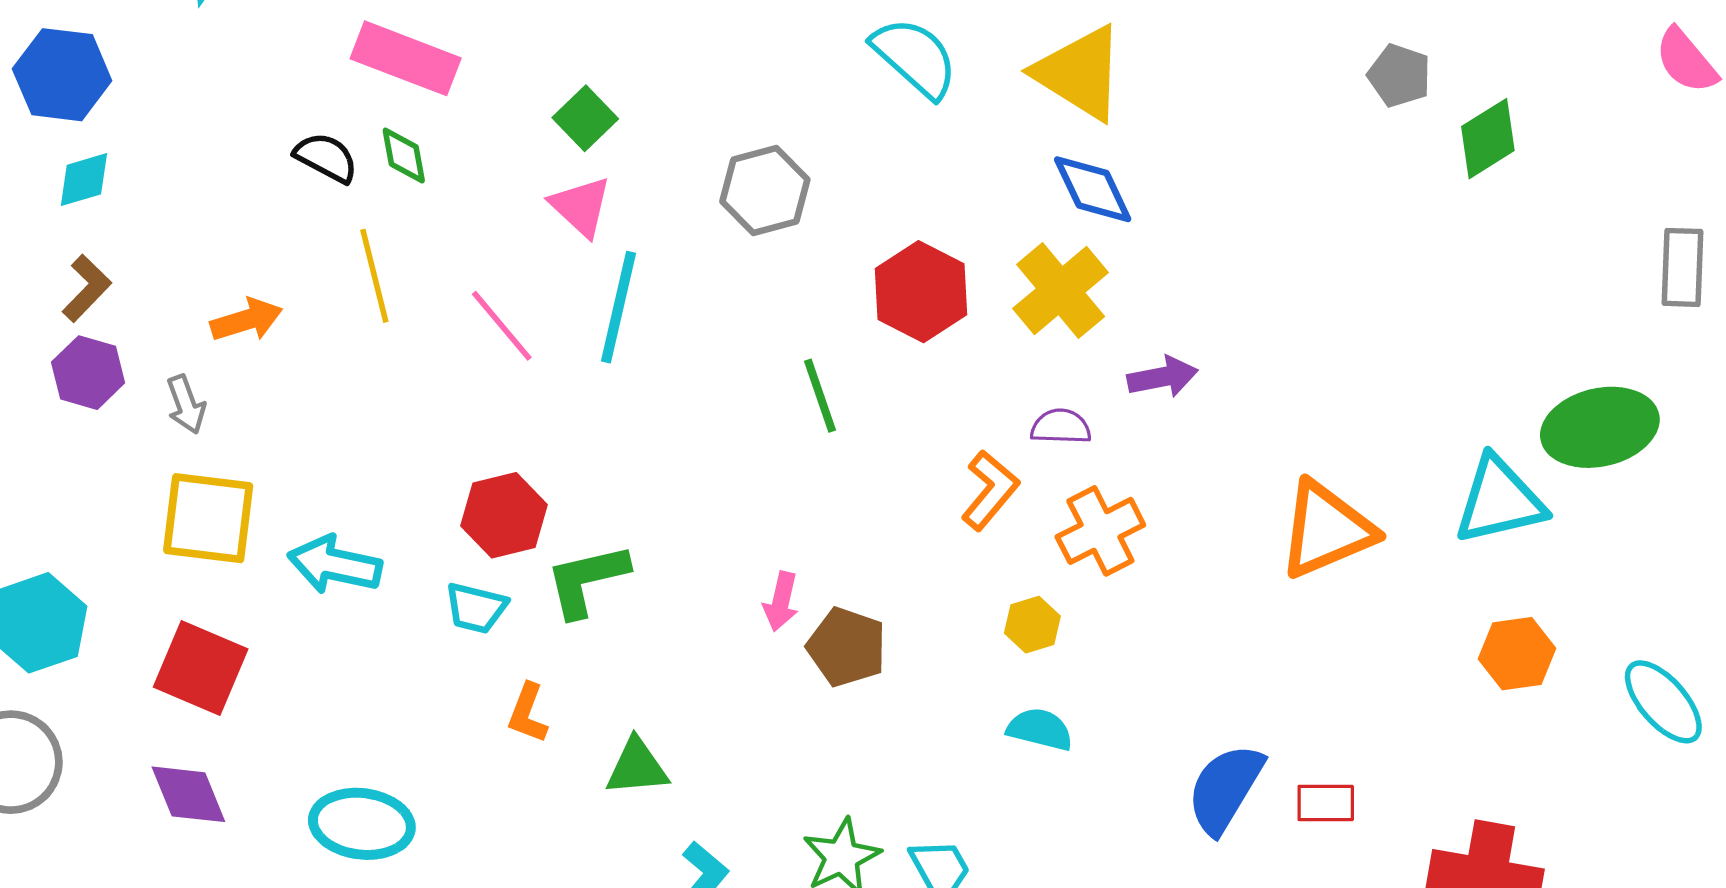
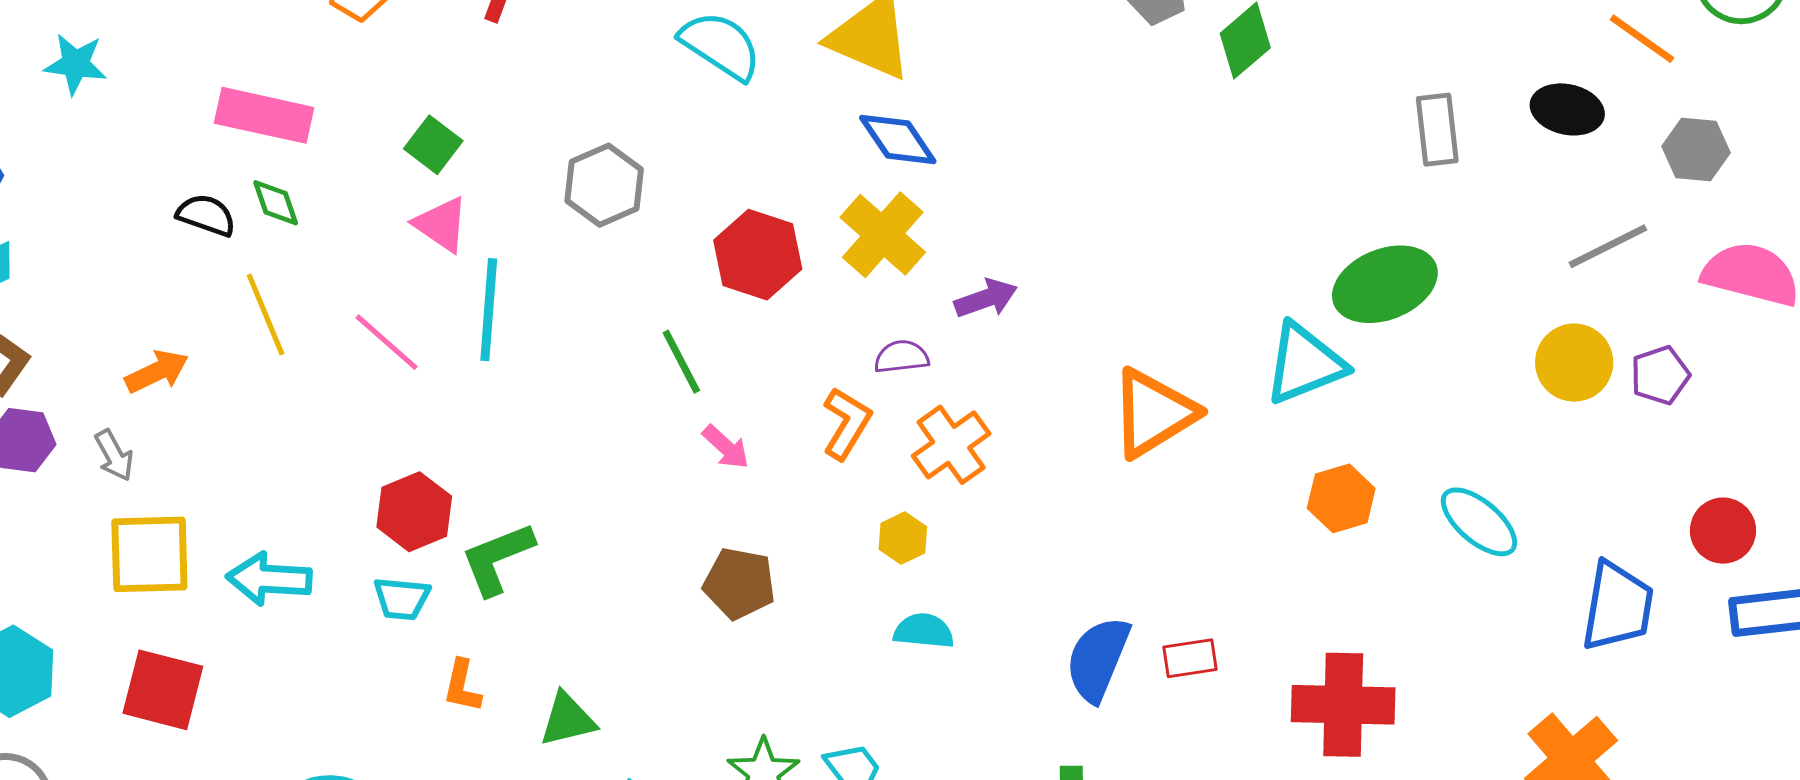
pink arrow: (781, 601) -> (726, 447), moved, turned -52

